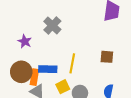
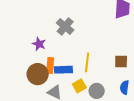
brown square: (107, 57) -> (121, 62), moved
orange rectangle: (34, 77) -> (50, 65), moved

